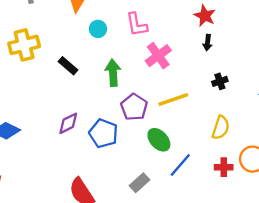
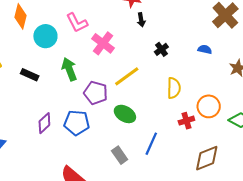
cyan circle: (98, 29) -> (45, 36), size x1.5
blue line: (180, 165) -> (151, 144), moved
gray rectangle: (139, 183) -> (120, 155), turned -66

